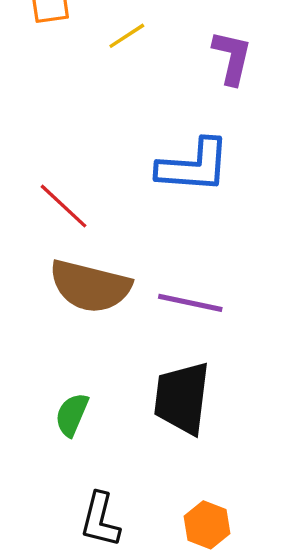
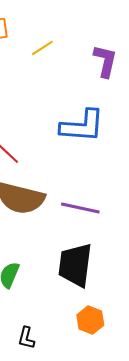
black L-shape: (100, 520) -> (26, 338), size x0.7
orange hexagon: (207, 525) -> (90, 320), moved

